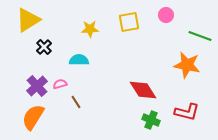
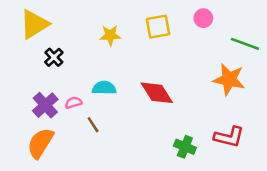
cyan semicircle: (79, 60) -> (104, 88), moved
red diamond: (143, 90) -> (157, 93), moved

